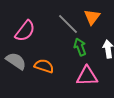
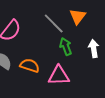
pink triangle: (87, 76) -> (59, 76), moved

